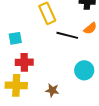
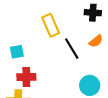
black line: (67, 35) -> (72, 49), turned 45

